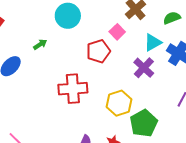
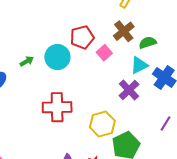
cyan circle: (68, 16) -> (57, 57), moved
green semicircle: (172, 18) -> (148, 43), moved
red pentagon: (98, 51) -> (82, 37), moved

